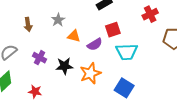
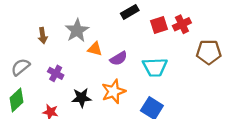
gray star: (58, 20) -> (77, 30), size x1.5
red square: (113, 30) -> (159, 25), moved
black star: (64, 66) -> (81, 98), moved

